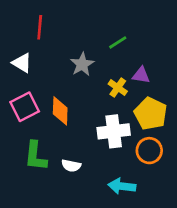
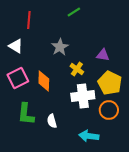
green line: (118, 42) -> (74, 12), moved
yellow cross: (118, 88) -> (77, 69), moved
white semicircle: (71, 166) -> (52, 121), turned 64

